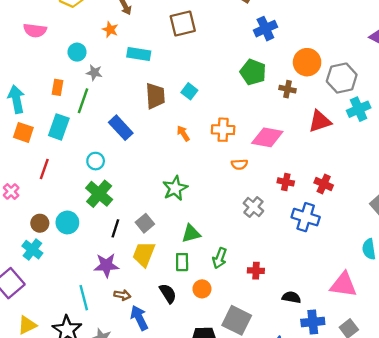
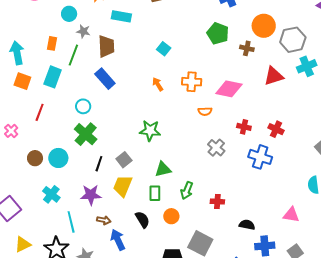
brown trapezoid: (155, 96) -> (106, 46), moved
green star: (175, 188) -> (150, 131), turned 30
cyan cross: (32, 250) -> (51, 194), moved
pink triangle: (343, 285) -> (291, 215), size x0.7

